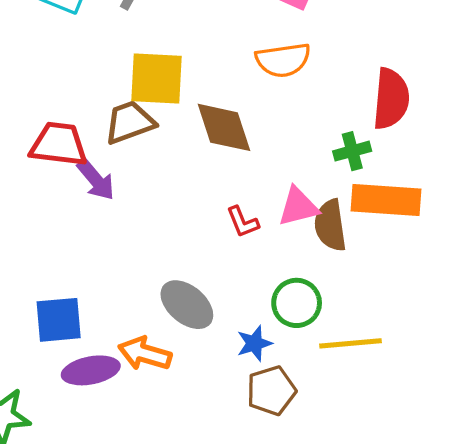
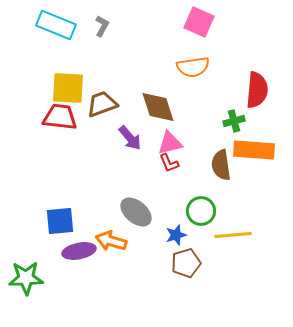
yellow square: (157, 79) -> (68, 88), moved
purple arrow: (96, 180) -> (130, 138), moved
pink triangle: (298, 207) -> (170, 143), moved

